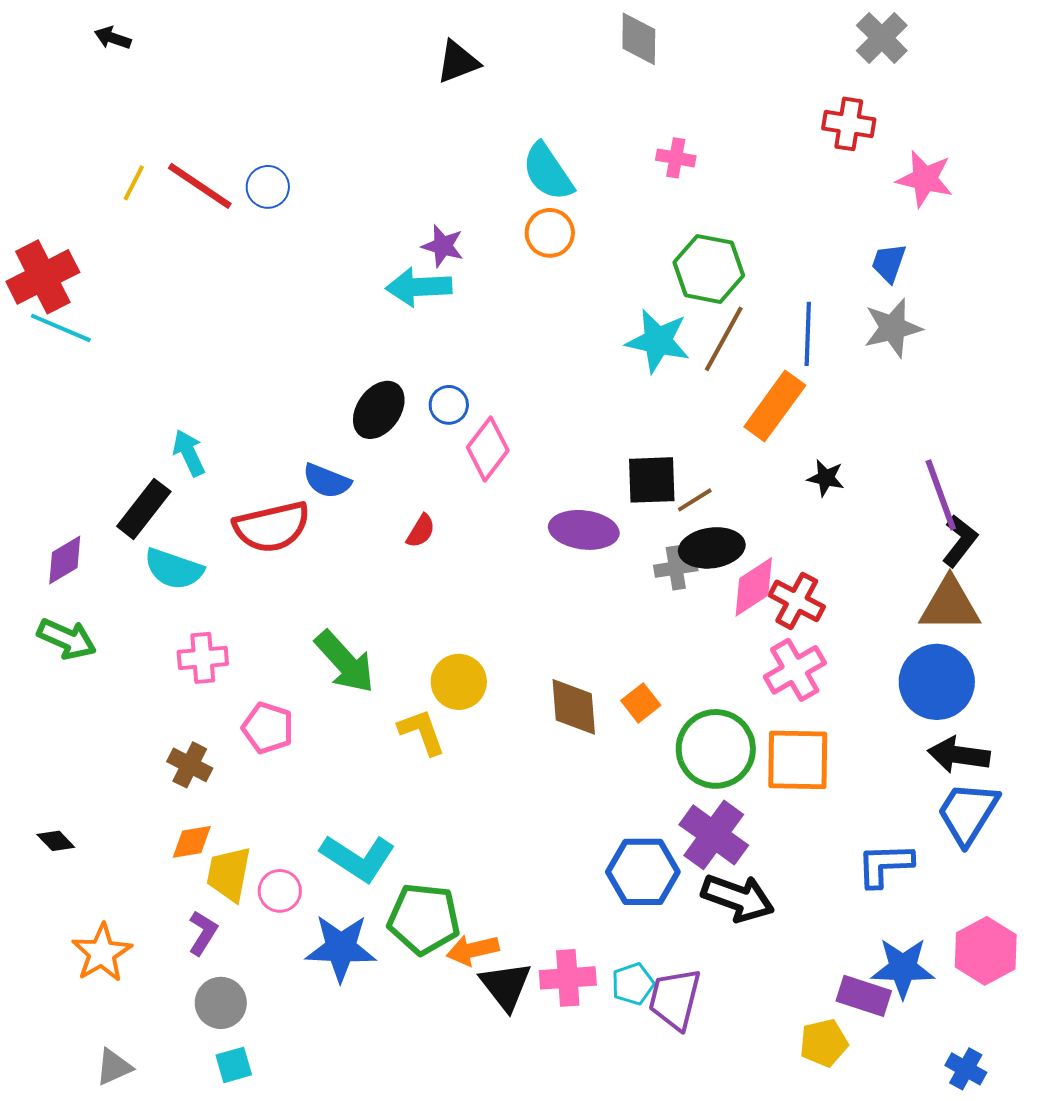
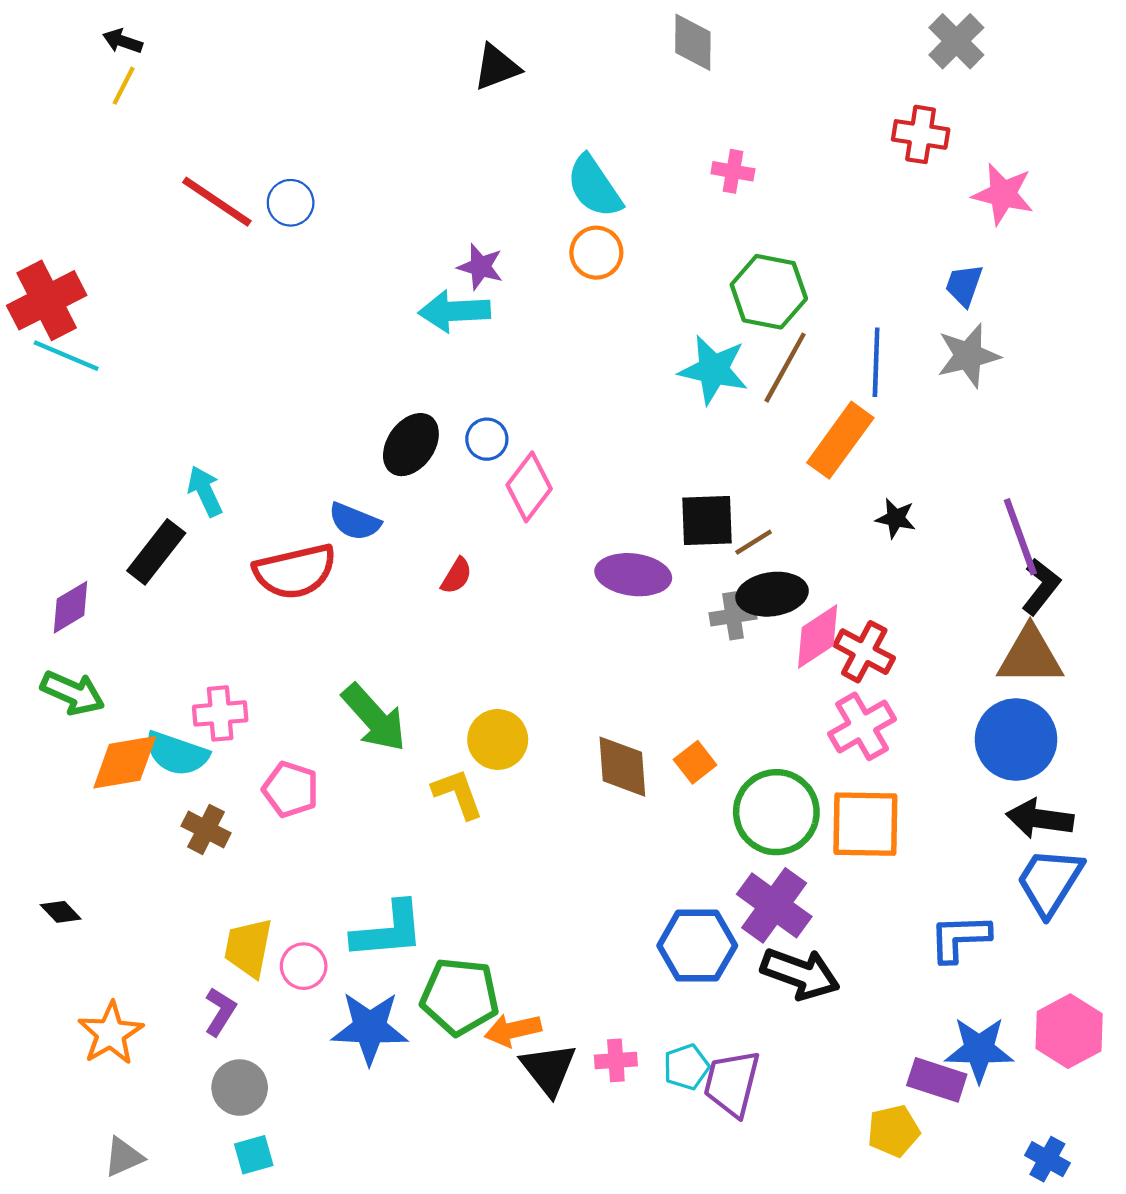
yellow line: (134, 183) -> (124, 86), moved
cyan semicircle: (174, 569) -> (177, 754), moved
orange diamond: (192, 842) -> (125, 762), moved, size x1.5
cyan L-shape: (358, 858) -> (388, 930), turned -38
pink cross: (568, 978) -> (616, 1060), size x0.7

